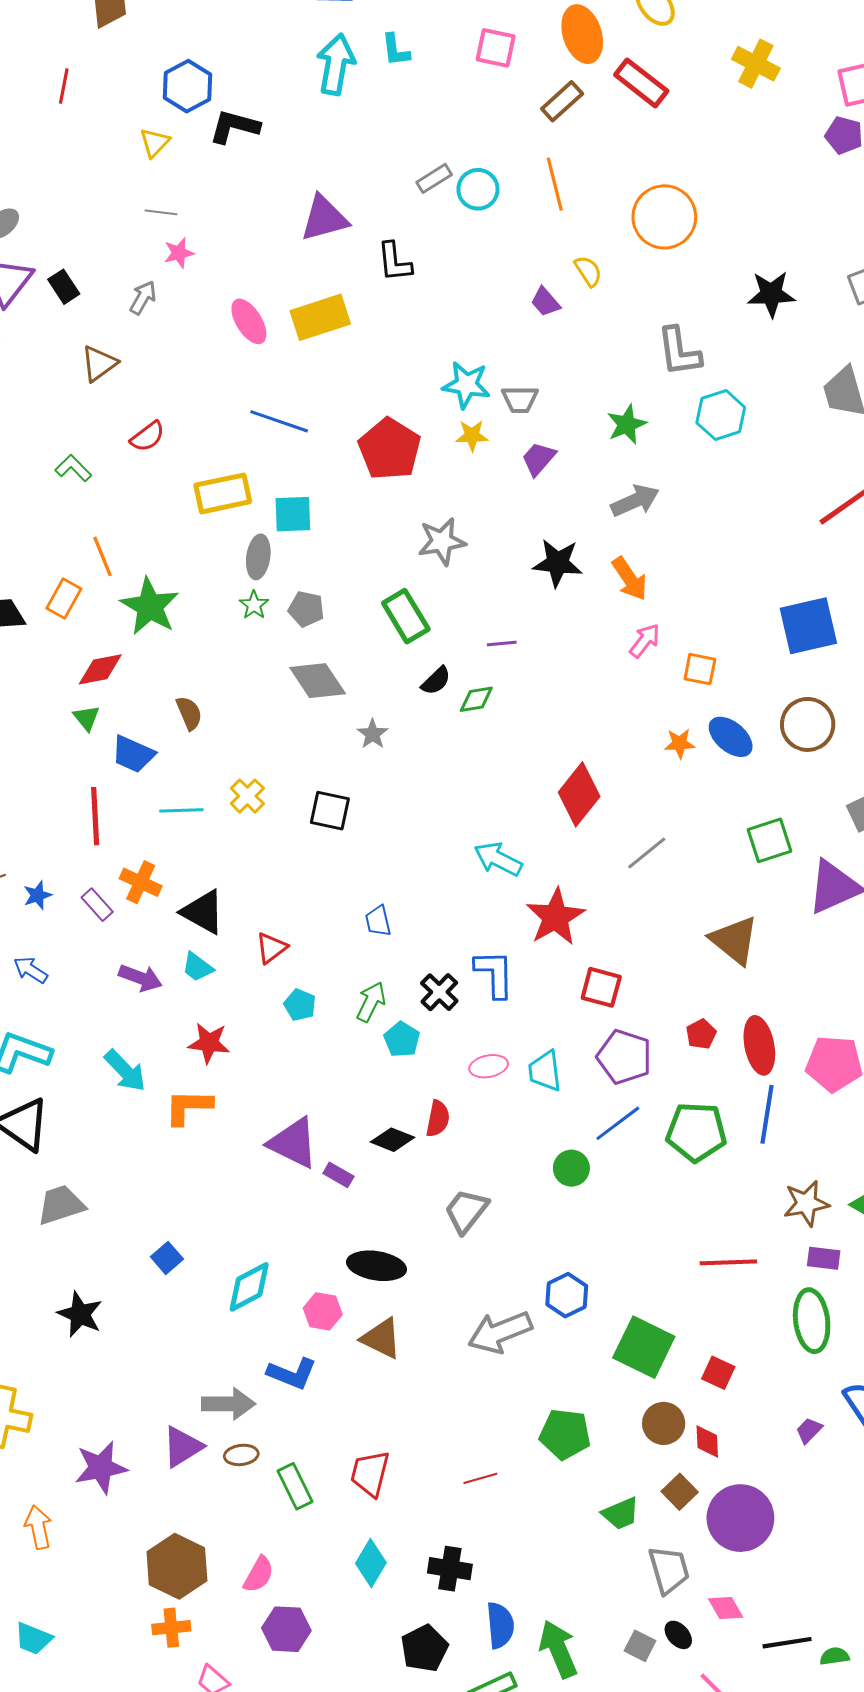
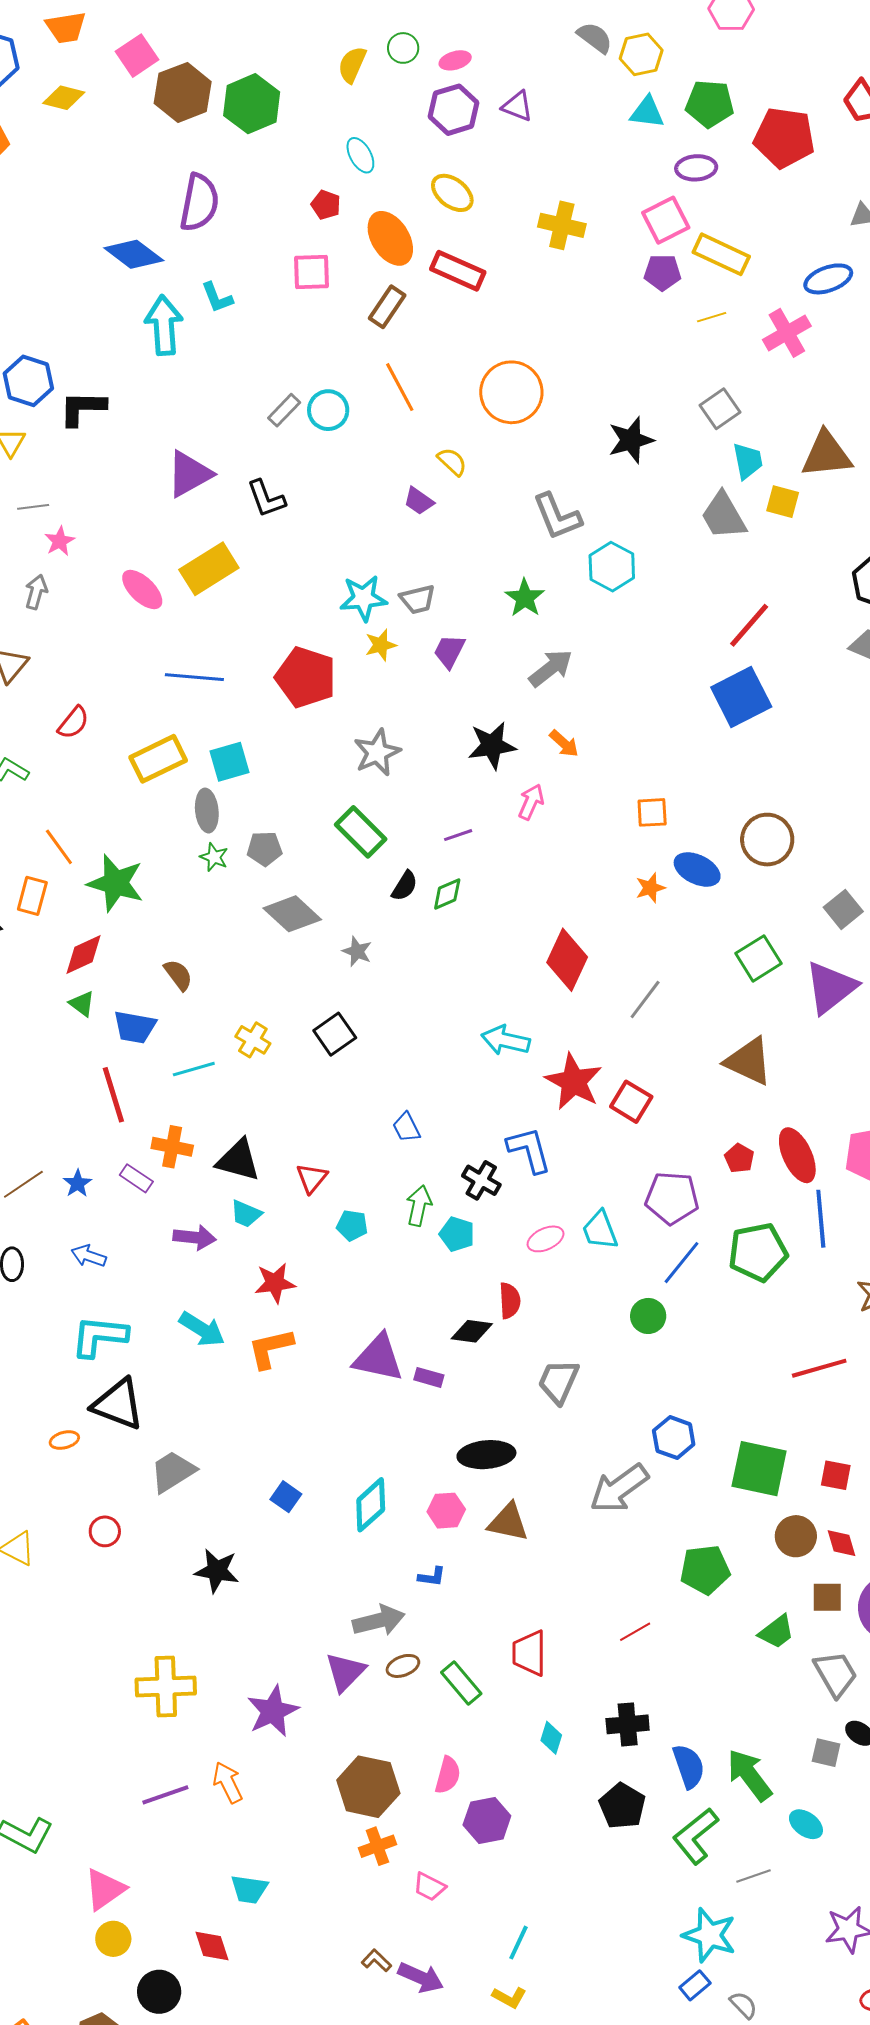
orange arrow: (630, 579) -> (564, 743), size x0.7
blue square: (808, 626) -> (741, 697), moved
pink arrow: (645, 641) -> (531, 802), moved
black square: (330, 811) -> (335, 1034), turned -33
red square: (601, 987) -> (631, 1102), moved, turned 30
blue L-shape: (292, 1373) -> (432, 1577), size x0.6
brown square: (680, 1492) -> (827, 1597), turned -32
cyan diamond: (371, 1563) -> (551, 1738), size x0.7

